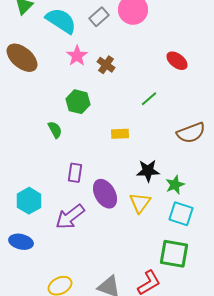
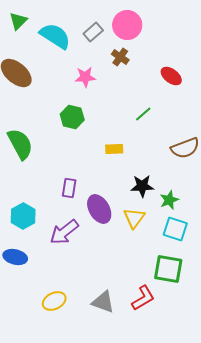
pink star: (77, 56) -> (85, 77), moved, turned 30
brown cross: (106, 65) -> (120, 57), moved
green semicircle: (55, 130) -> (20, 144), moved, size x1.8

